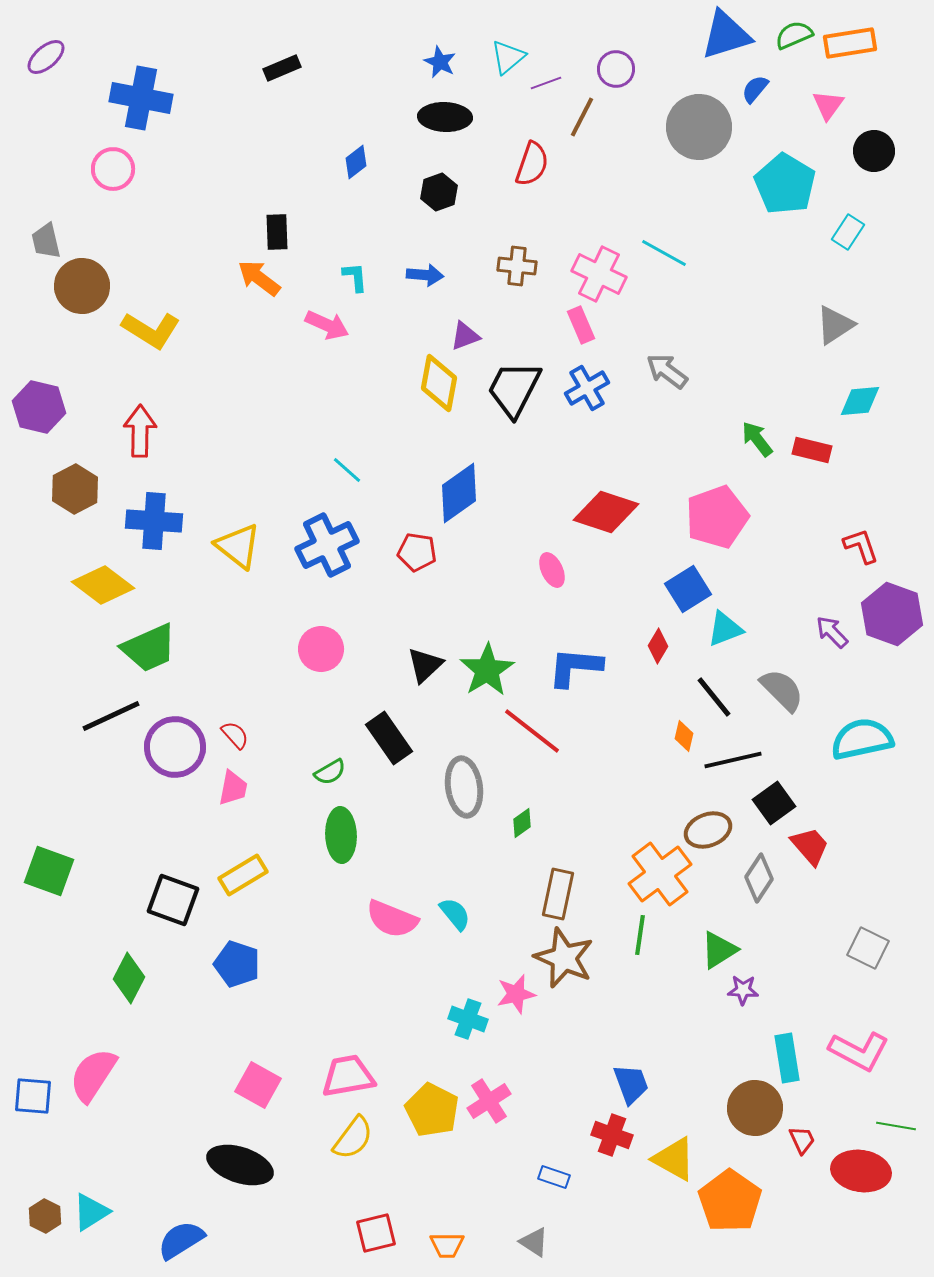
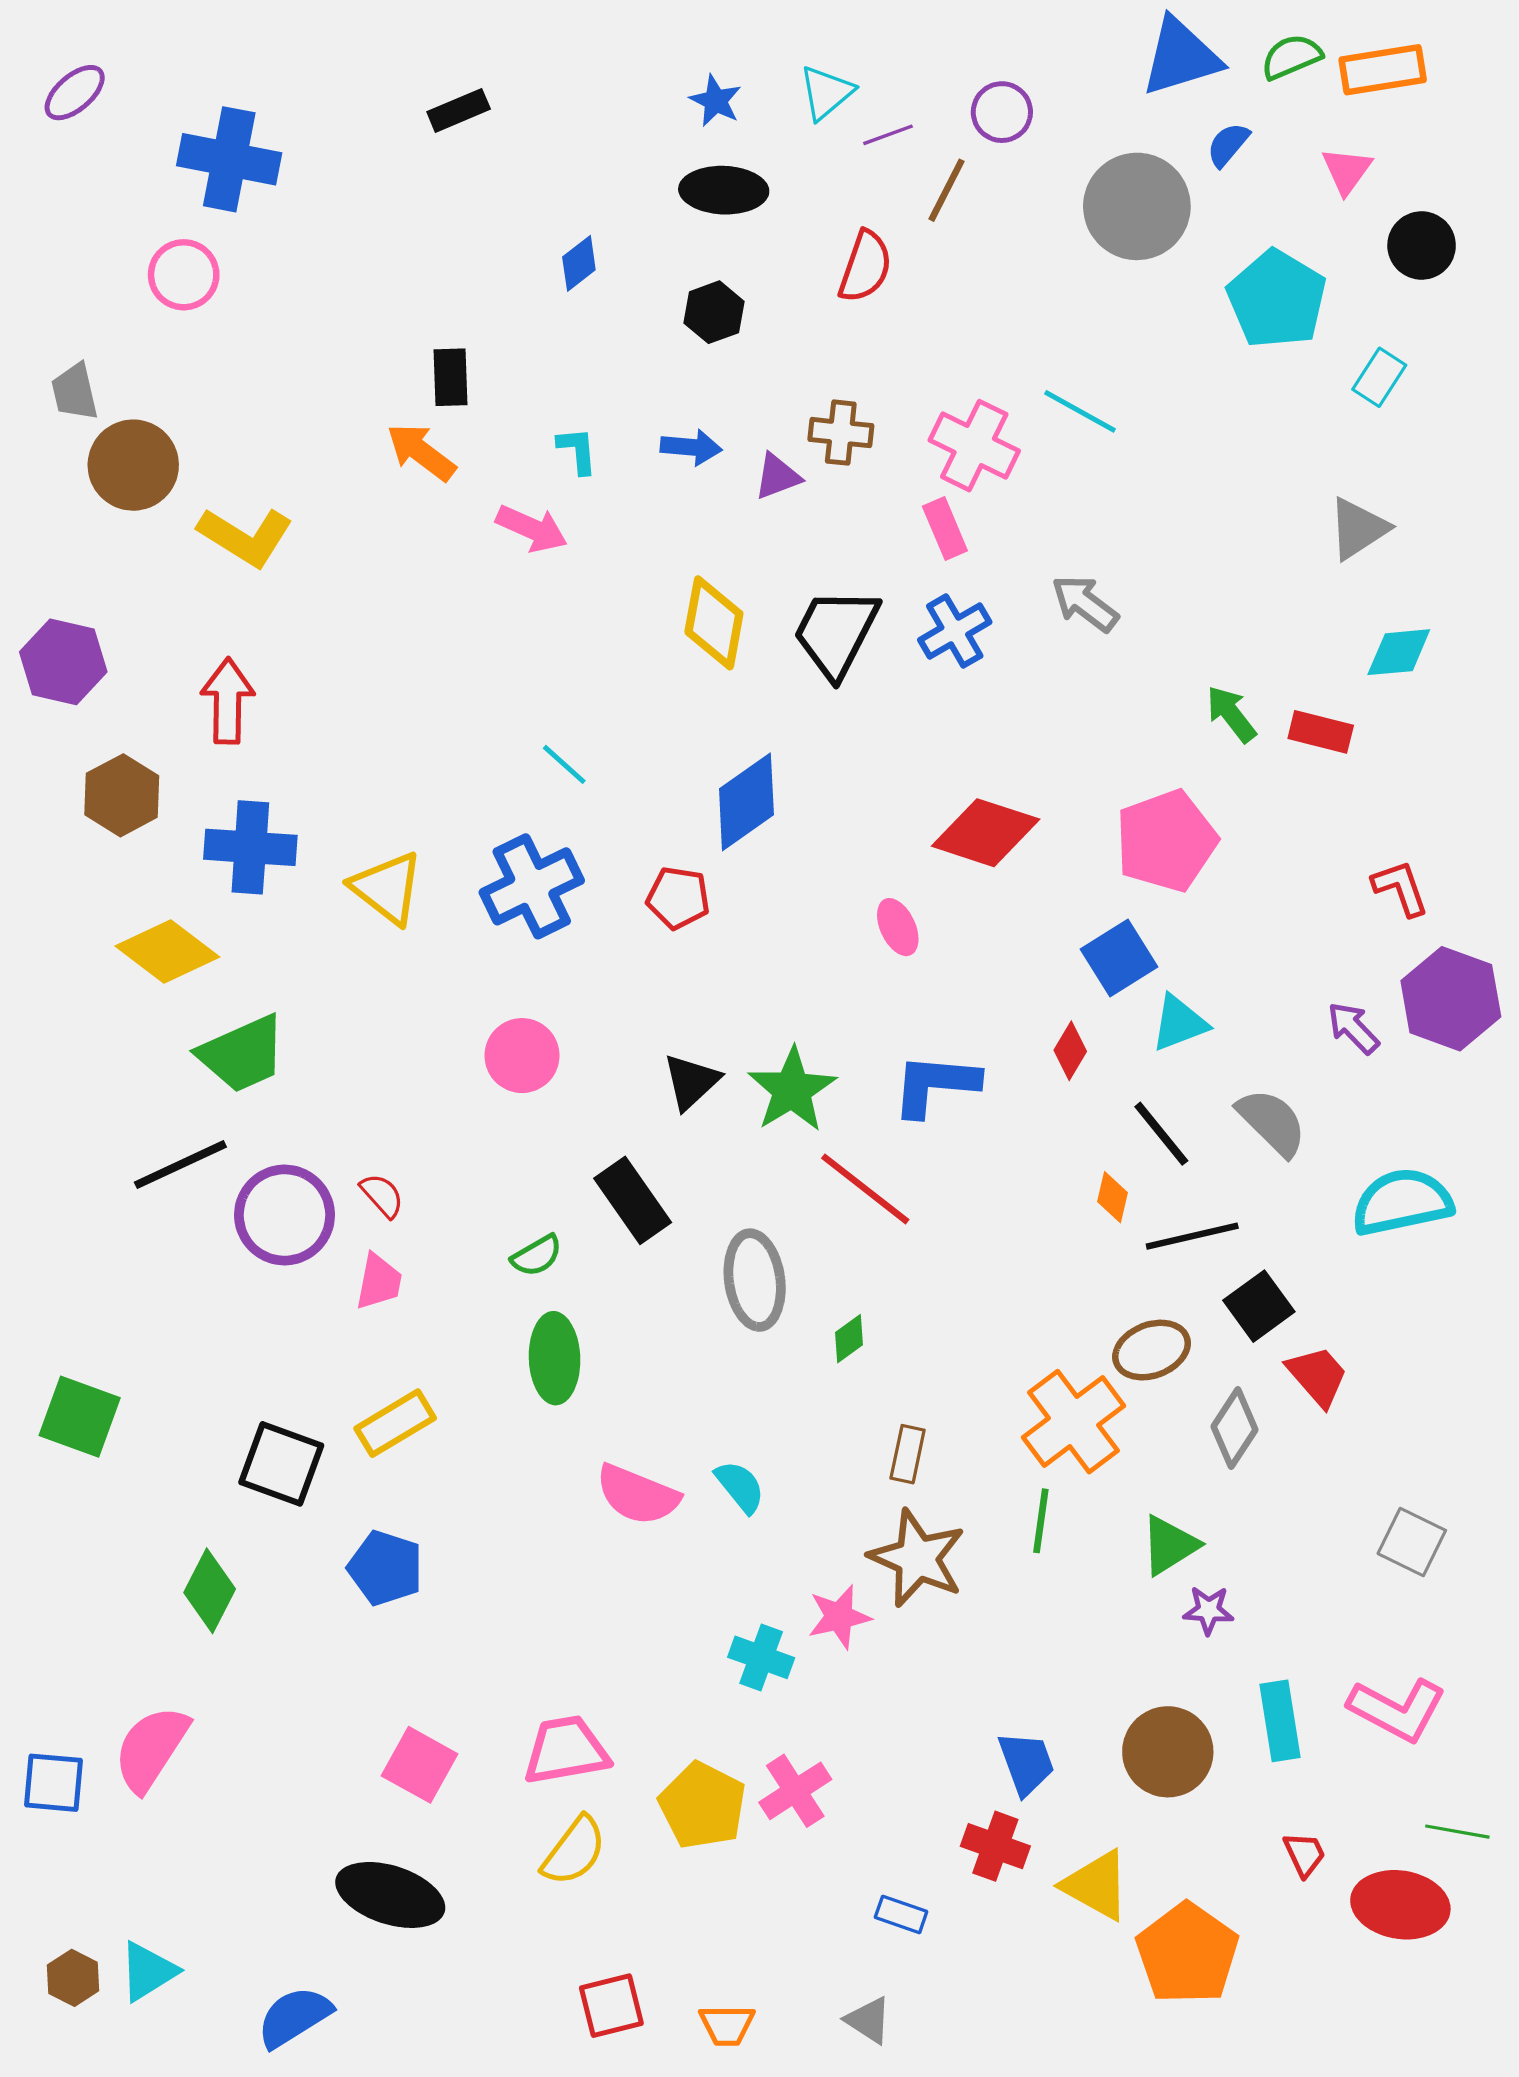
purple triangle: (465, 336) -> (777, 476), moved
brown rectangle: (558, 894) -> (908, 1454), size x0.7
brown circle: (755, 1108) -> (1168, 1752), moved

